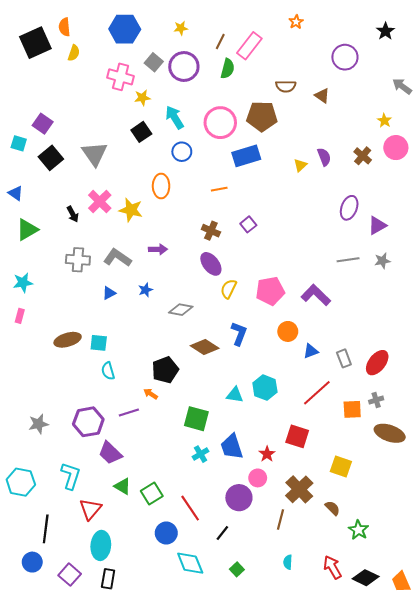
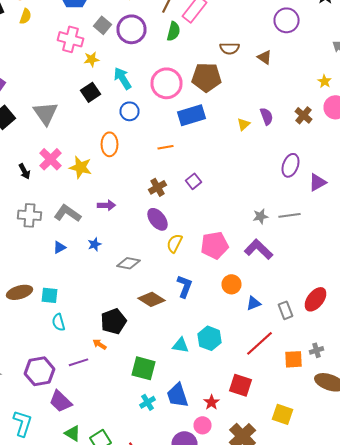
brown cross: (211, 231) -> (158, 187), turned 36
gray star: (382, 261) -> (260, 216), moved
red ellipse: (377, 363) -> (316, 299), moved

